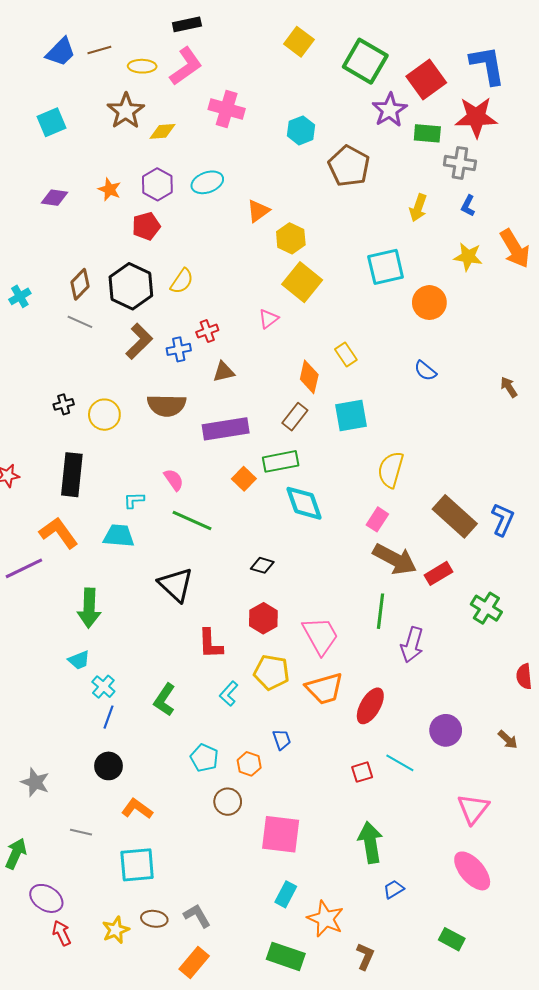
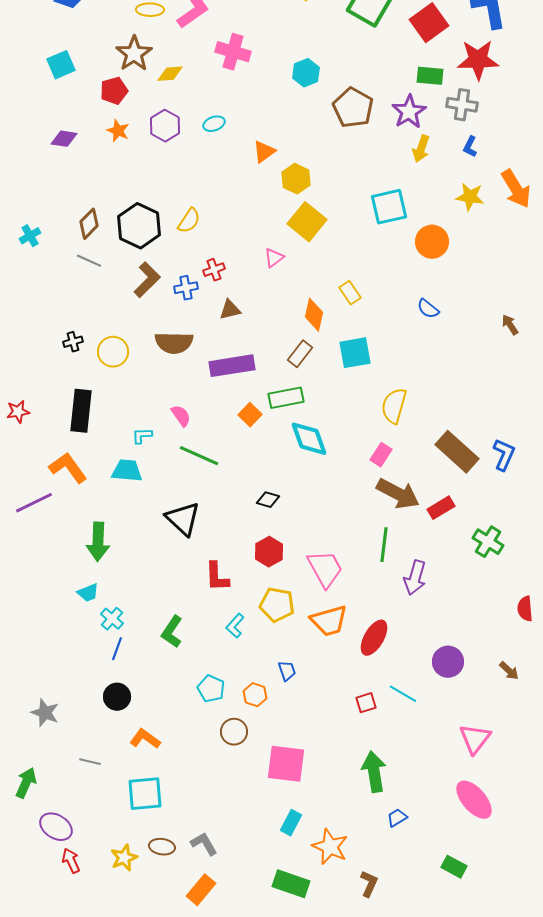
purple star: (390, 110) -> (409, 112), moved
cyan ellipse: (207, 182) -> (214, 124), size x0.7
red pentagon: (146, 226) -> (114, 91), moved

